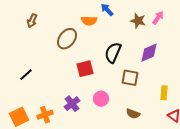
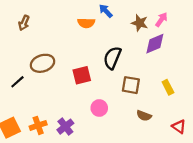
brown ellipse: (67, 39) -> (43, 63), moved, turned 35
purple diamond: (149, 53) -> (155, 44), moved
yellow rectangle: (164, 93) -> (168, 87), moved, turned -32
purple cross: (72, 104) -> (65, 127), moved
brown semicircle: (133, 114) -> (144, 116), moved

